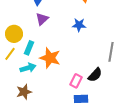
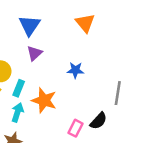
blue star: (79, 25) -> (75, 70), moved
cyan arrow: (28, 68) -> (17, 112), turned -56

